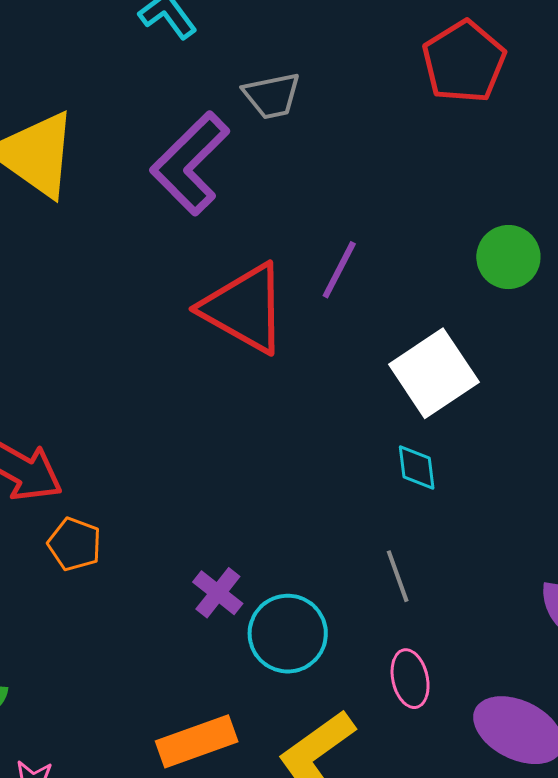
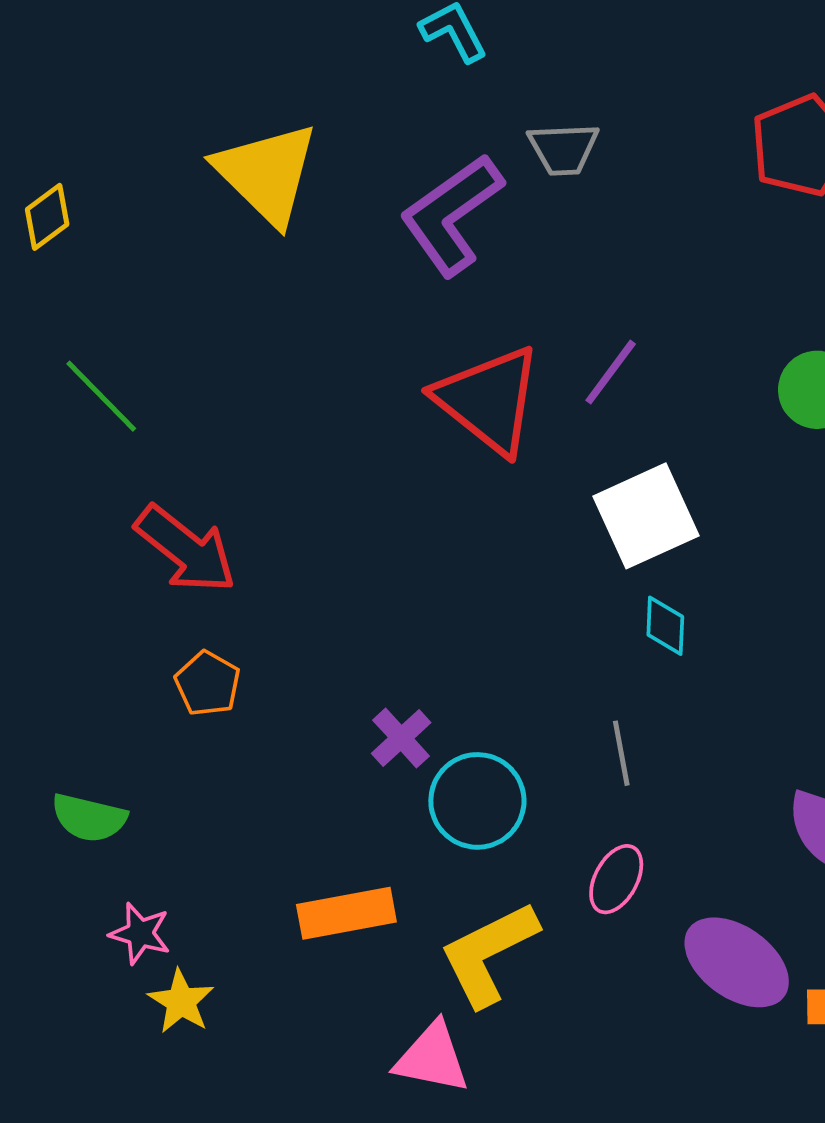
white square: (434, 373) -> (646, 516), moved
orange pentagon: (75, 544) -> (208, 684), moved
pink ellipse: (410, 679) -> (616, 879), turned 32

